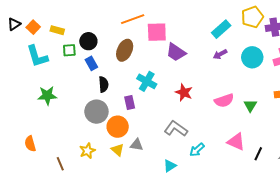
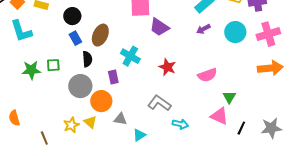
green square: (69, 50) -> (53, 65), moved
brown ellipse: (125, 50) -> (100, 35), moved
green triangle: (250, 106) -> (229, 97), moved
yellow triangle: (118, 150) -> (90, 122), moved
cyan arrow: (197, 150) -> (180, 124), turned -126
cyan triangle: (170, 166) -> (139, 135), moved

